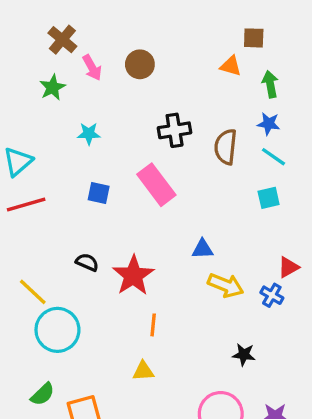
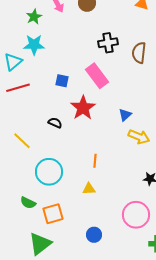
cyan star: (89, 134) -> (34, 45), moved, size x1.5
blue triangle: (203, 249) -> (125, 115), turned -40
red star: (133, 275) -> (83, 108), moved
cyan circle: (57, 330) -> (49, 172), moved
green semicircle: (43, 394) -> (28, 203), turned 70

